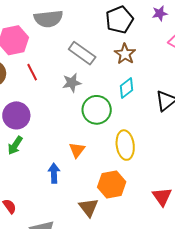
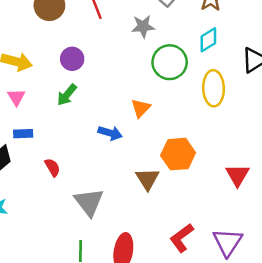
purple circle: (16, 115) -> (72, 59), size x0.7
yellow ellipse: (125, 145) -> (214, 88), moved
blue arrow: (54, 173) -> (110, 133), turned 102

